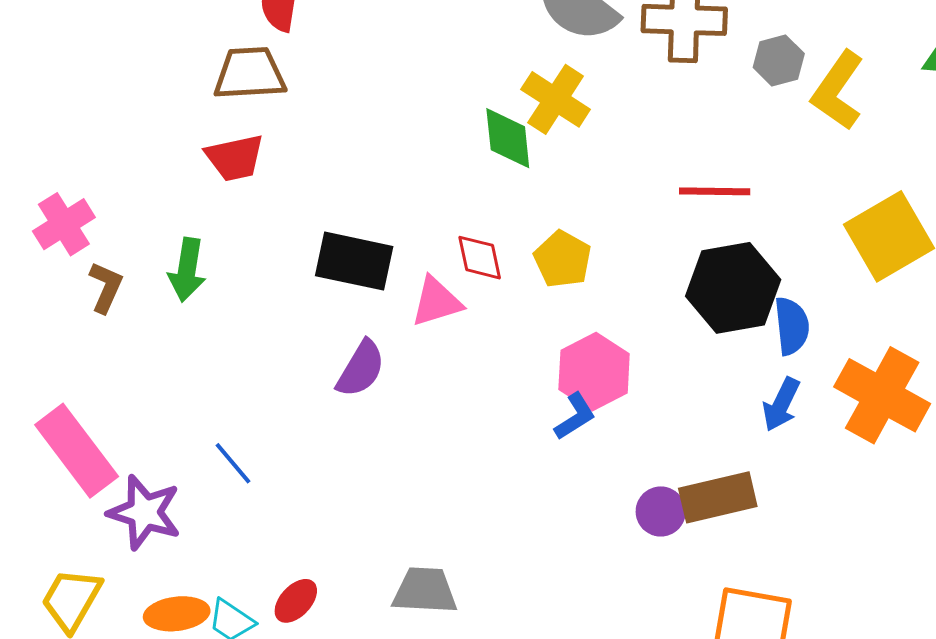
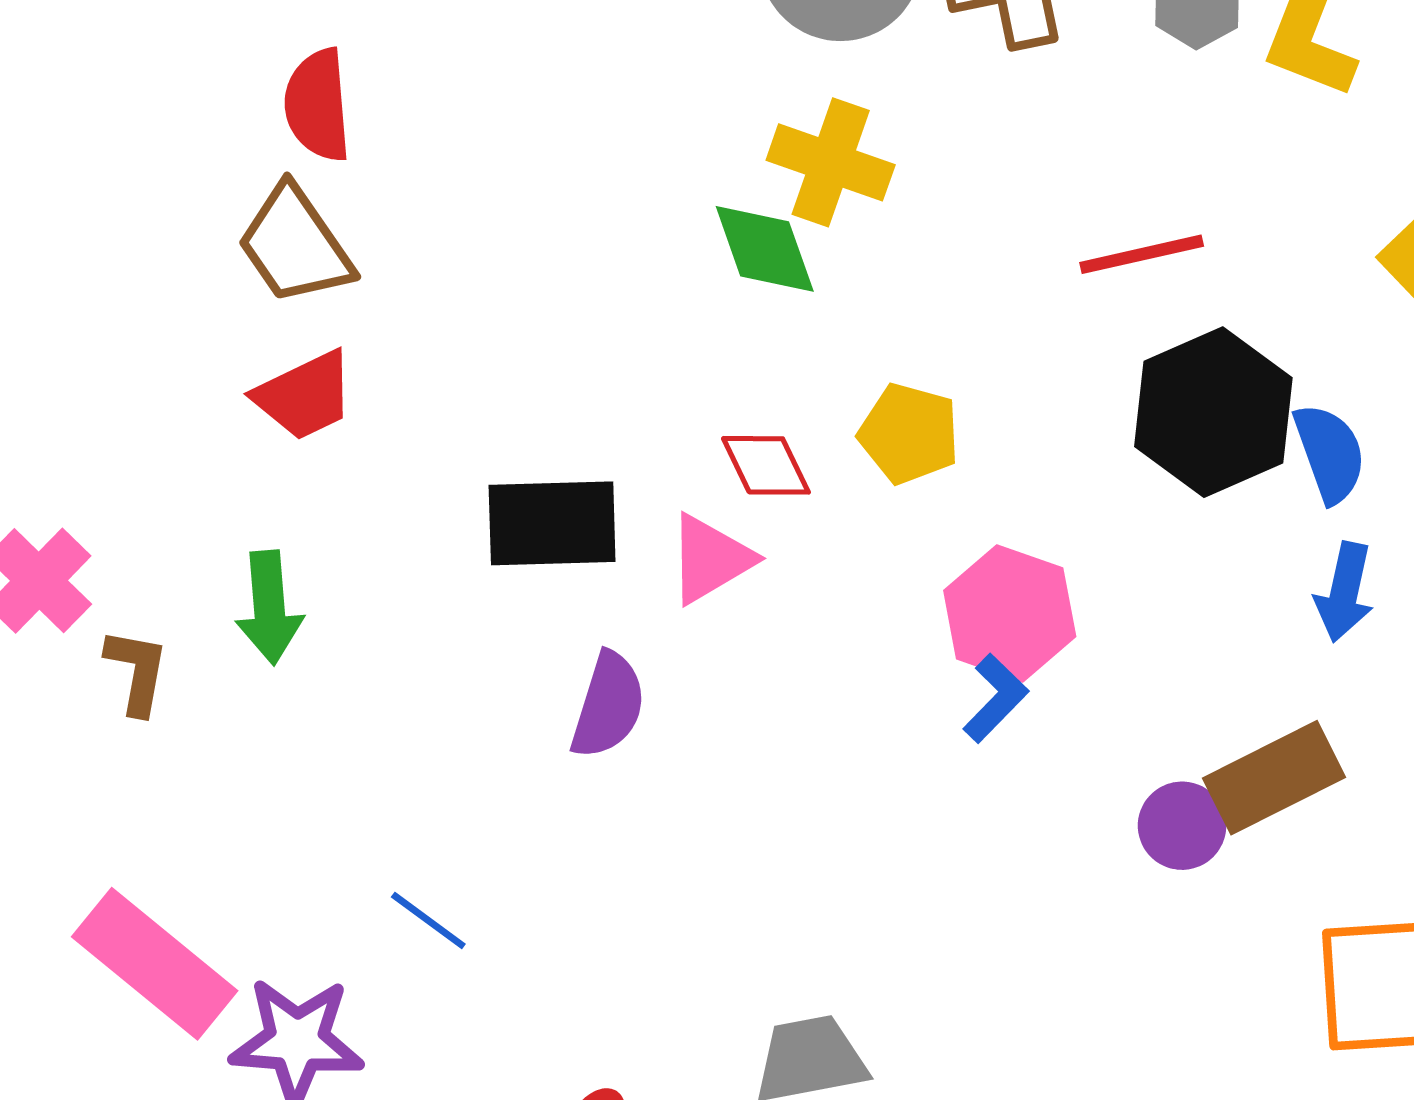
brown trapezoid: (250, 74) -> (295, 245), turned -108

